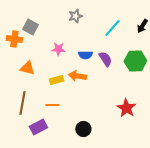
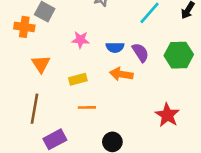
orange triangle: (27, 68) -> (41, 64), turned 42
orange arrow: (77, 76) -> (121, 74), moved
orange line: (52, 105) -> (87, 107), moved

